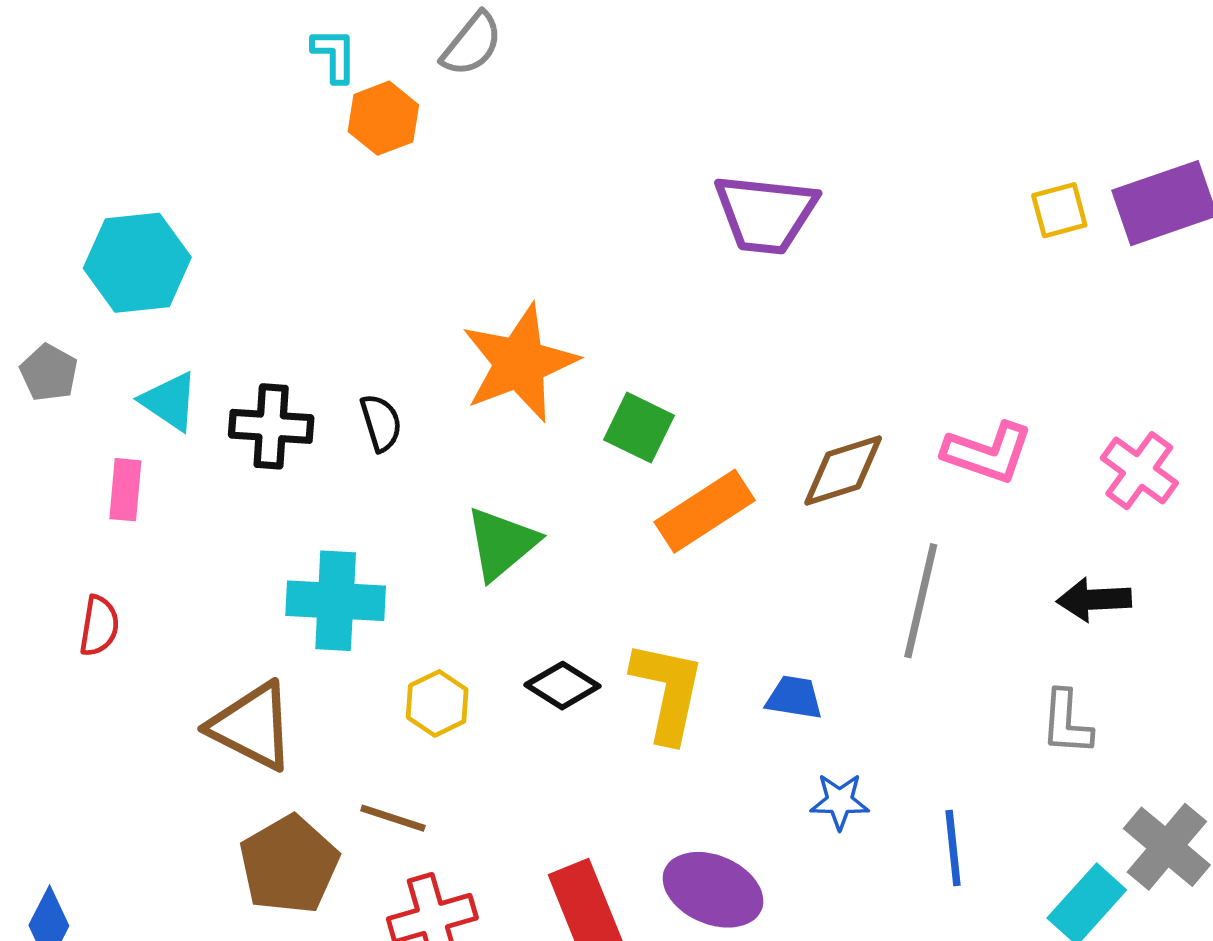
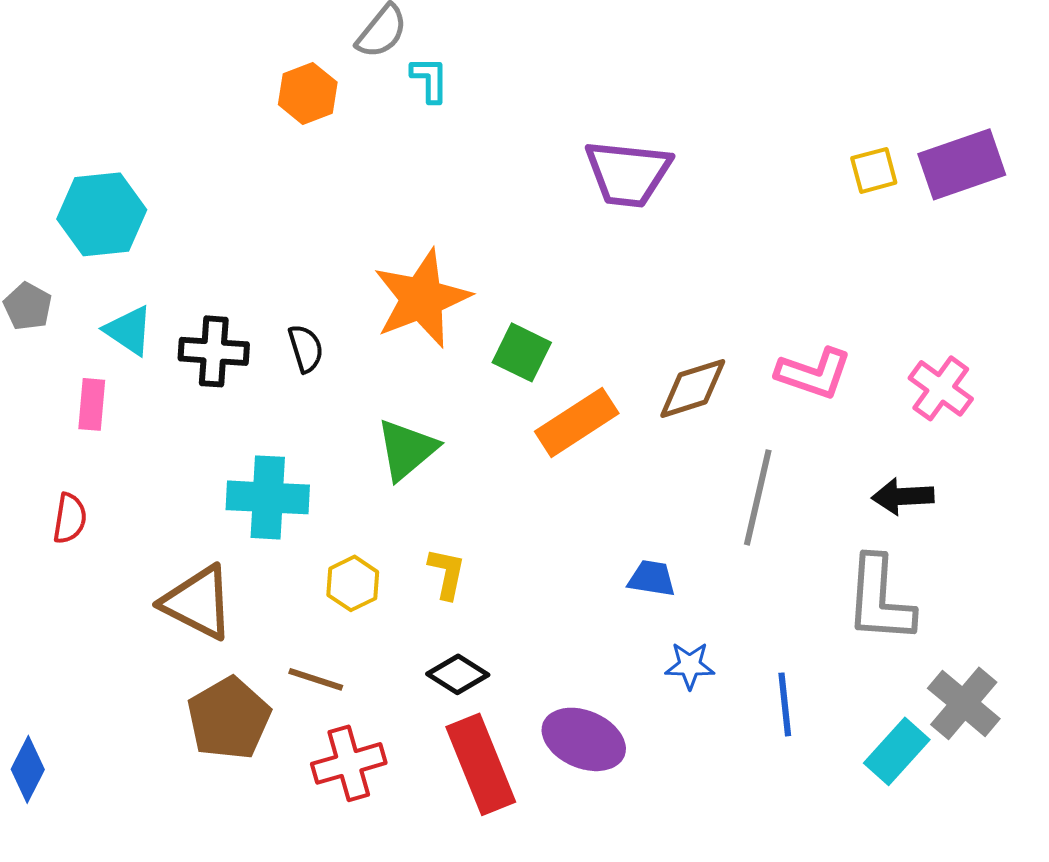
cyan L-shape: (334, 55) -> (430, 79), moved
black diamond: (563, 686) -> (458, 674), moved
yellow L-shape: (668, 692) -> (447, 573), moved, size x0.6
gray L-shape: (1067, 723) -> (880, 599), size x1.6

